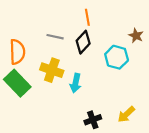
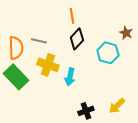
orange line: (87, 17) -> (72, 16), moved
gray line: (55, 37) -> (39, 41), moved

